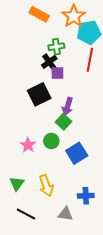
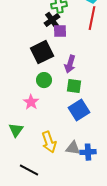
green square: (63, 122) -> (74, 86), moved, turned -35
green circle: (51, 141) -> (44, 80), moved
green triangle: (17, 184) -> (16, 130), moved
gray triangle: (66, 214) -> (73, 148), moved

